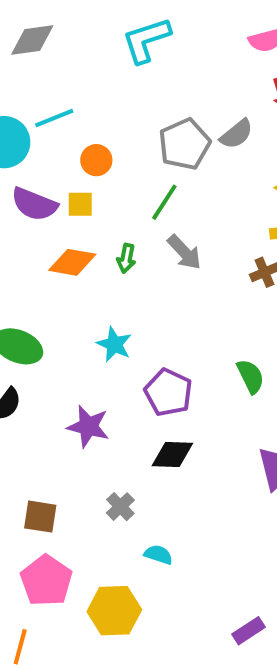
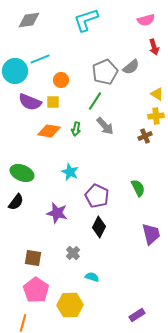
black diamond: (172, 454) -> (99, 227), turned -65

